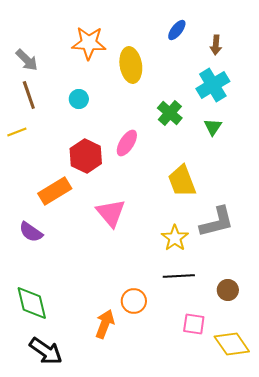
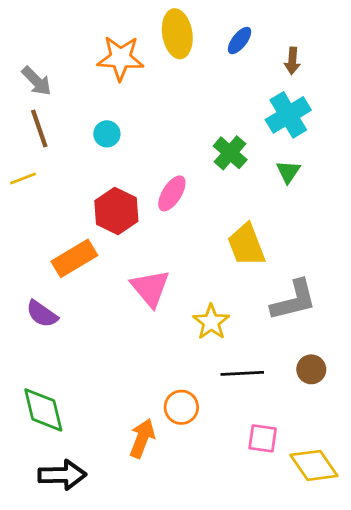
yellow ellipse: (131, 65) -> (177, 34), moved
yellow star: (175, 238) -> (211, 322), moved
brown circle: (228, 290) -> (311, 369), moved
black arrow: (46, 351) -> (62, 475), turned -36

